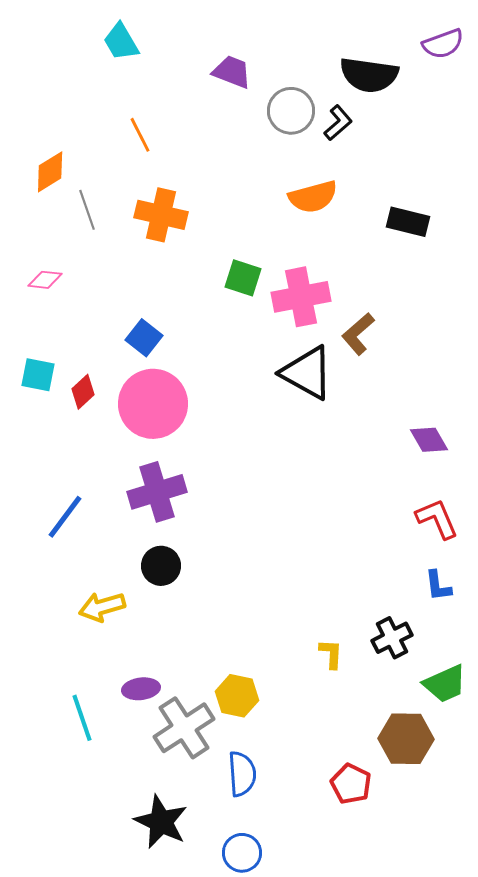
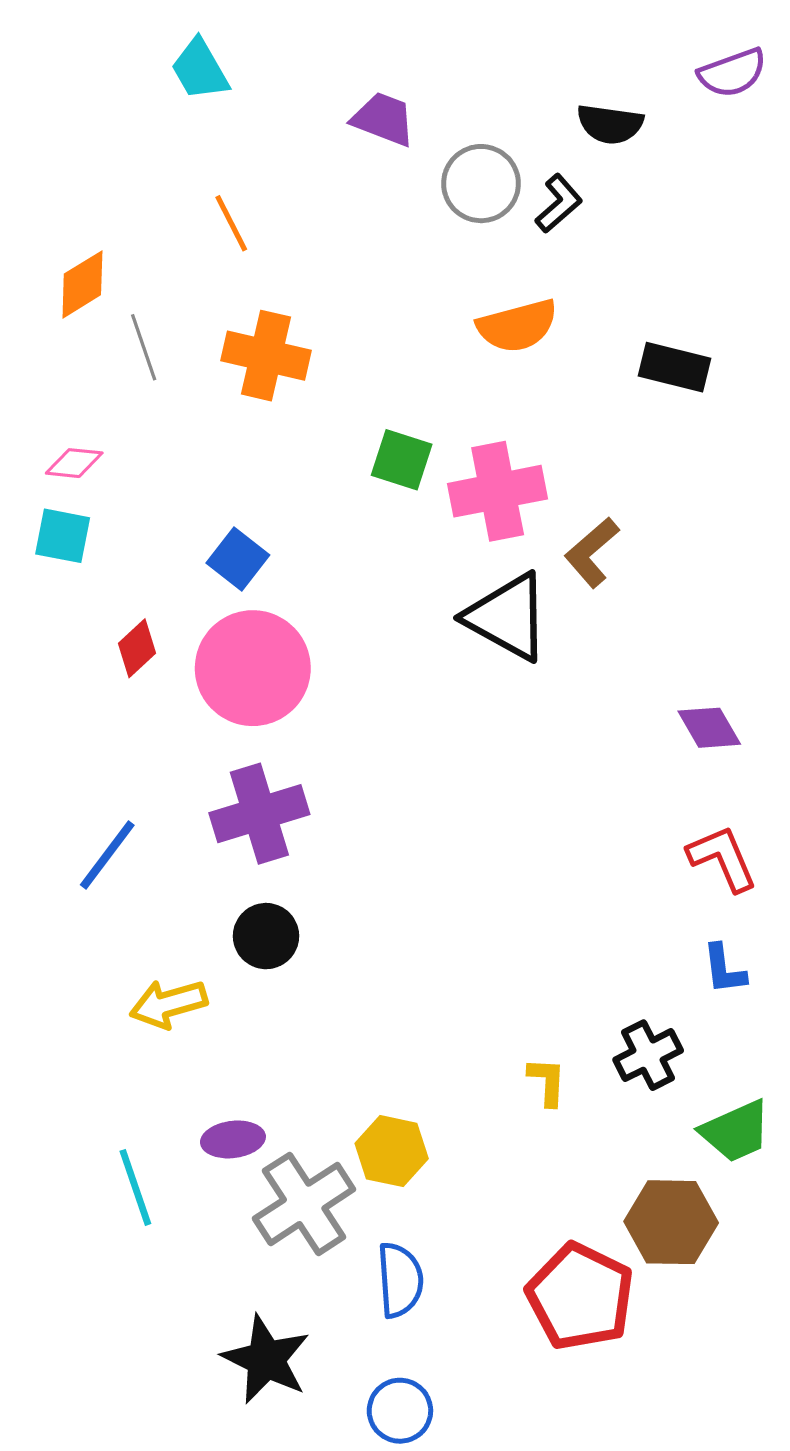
black semicircle: (369, 75) -> (610, 124), size x0.7
cyan square: (38, 375) -> (63, 536), moved
red pentagon: (351, 784) -> (580, 1297), size x1.6

